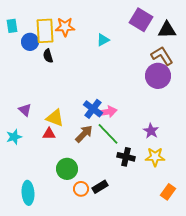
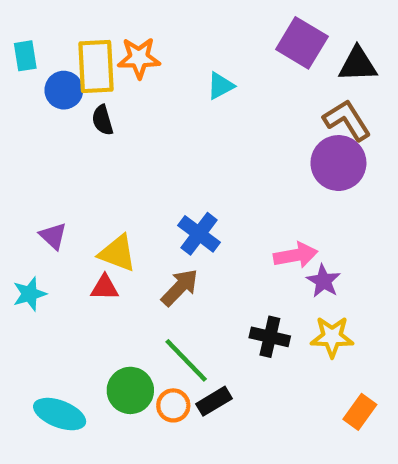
pink arrow: (107, 112) -> (296, 255), moved
green line: (108, 134) -> (186, 360), moved
green circle: (67, 169) -> (130, 390), moved
cyan ellipse: (28, 193) -> (60, 414), turned -65

